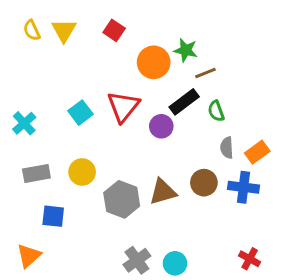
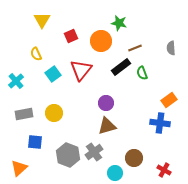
yellow semicircle: (32, 30) -> (36, 54), moved
red square: (114, 30) -> (71, 36), moved, turned 32
green star: (186, 50) -> (119, 23), moved
purple circle: (161, 126) -> (106, 103), moved
gray semicircle: (227, 148) -> (171, 48), moved
brown circle: (204, 183) -> (134, 158), moved
gray hexagon: (122, 199) -> (68, 155), moved
gray cross: (137, 260) -> (94, 152), moved

